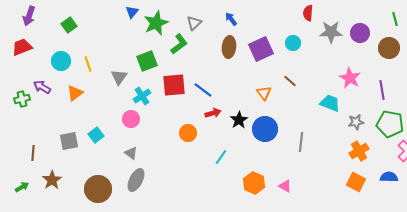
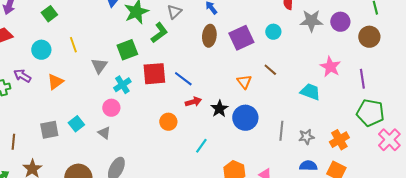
yellow line: (88, 64) -> (73, 45), moved
gray star: (356, 122) -> (306, 137), moved
gray triangle: (131, 153) -> (104, 133), moved
blue semicircle: (389, 177) -> (308, 166), moved

